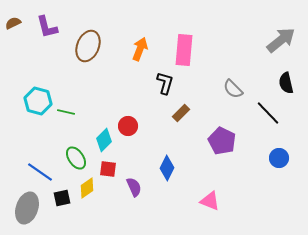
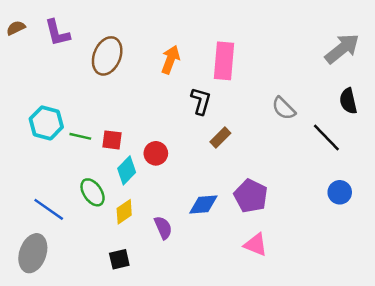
purple pentagon: (222, 141) -> (251, 196), moved
blue diamond: (167, 168) -> (203, 204), turned 60
red square: (108, 169) -> (112, 140), moved
yellow diamond: (87, 188) -> (124, 212), moved
black square: (62, 198) -> (119, 259), moved

